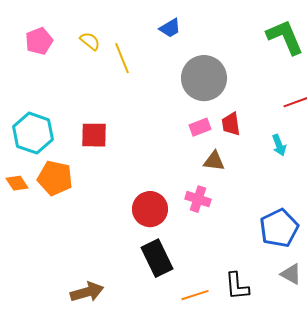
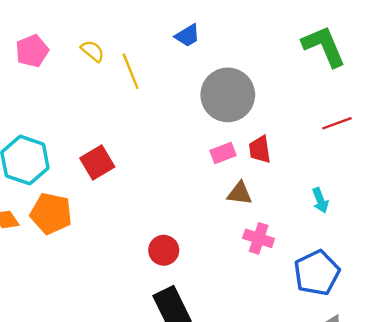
red square: (94, 135) -> (97, 162), turned -32
cyan arrow: (279, 145) -> (320, 200), moved
pink cross: (198, 199) -> (259, 238), moved
red circle: (150, 209) -> (164, 250), size x0.7

